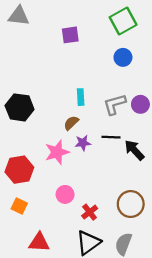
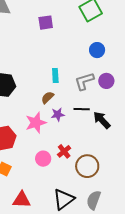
blue circle: (123, 57) -> (97, 50), moved
brown circle: (131, 204) -> (87, 166), moved
red cross: (90, 212) -> (64, 151), moved

